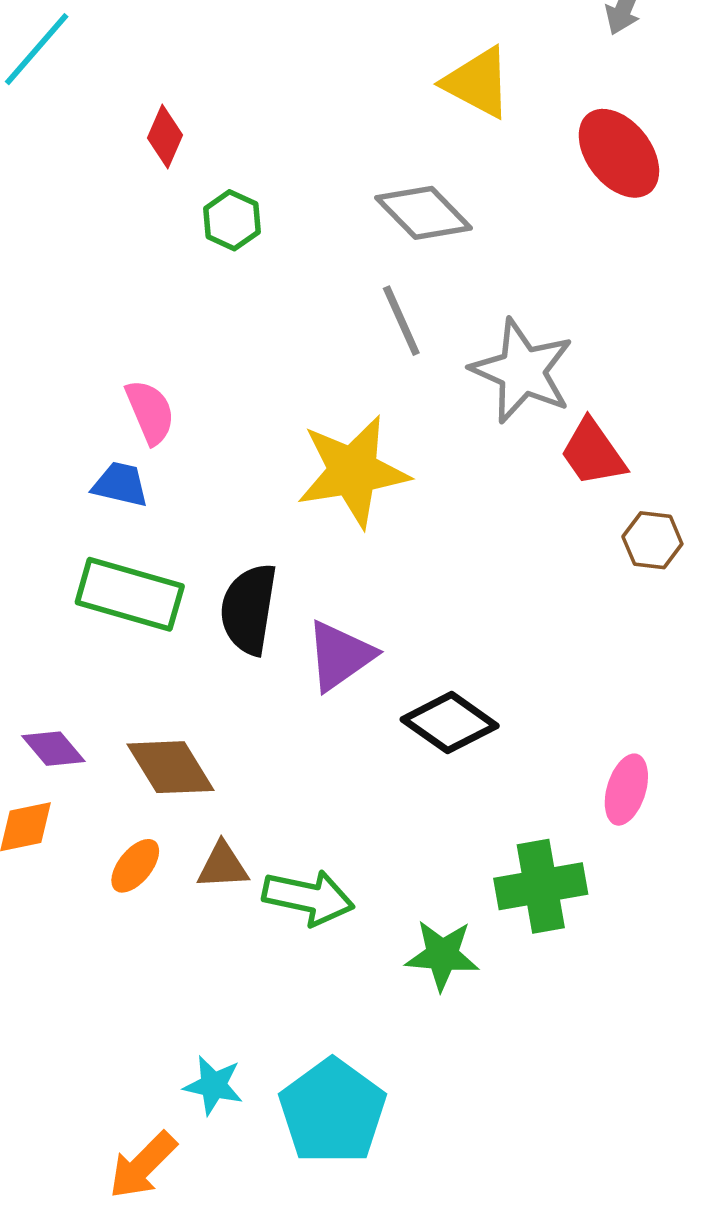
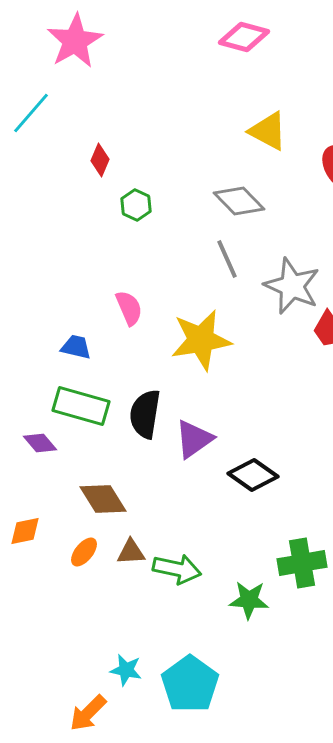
pink semicircle: (150, 412) -> (129, 308), moved
purple diamond: (53, 749) -> (40, 443), moved

